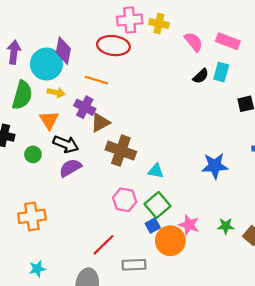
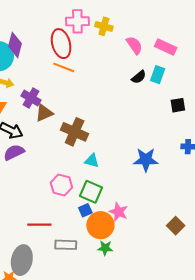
red ellipse: (113, 46) -> (61, 44), turned 64
orange line: (96, 80) -> (64, 67), moved
brown cross: (121, 151) -> (75, 132), moved
green square: (157, 205) -> (91, 192), turned -30
green star: (226, 226) -> (105, 248), moved
red line: (103, 245) -> (39, 225), turned 40

